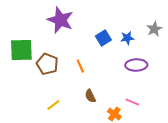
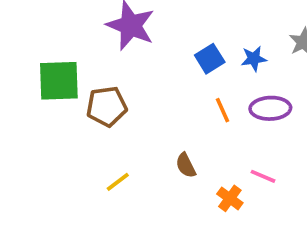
brown pentagon: (47, 64) -> (107, 106), turned -30
orange line: (80, 66) -> (223, 110), moved

